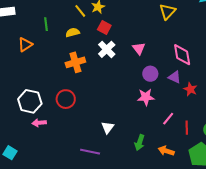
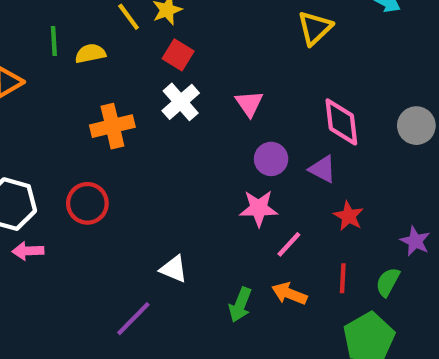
yellow semicircle: (73, 33) -> (90, 53), moved
red star: (190, 89) -> (349, 216), moved
pink line: (168, 119) -> (289, 244), moved
white triangle: (108, 127) -> (174, 269), turned -48
orange arrow: (166, 151) -> (289, 294), moved
purple line: (90, 152) -> (133, 319), turned -60

